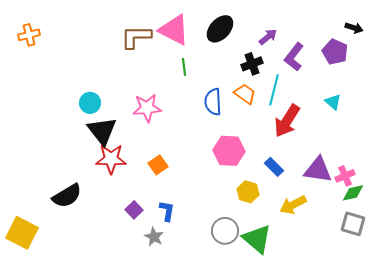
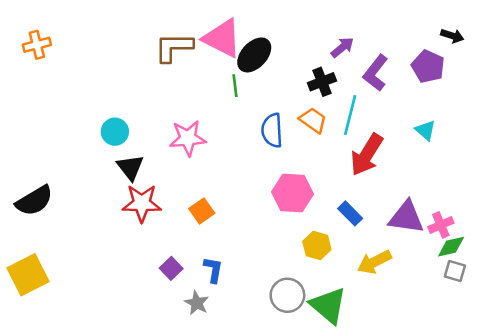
black ellipse: (220, 29) -> (254, 55), moved
black triangle: (102, 131) -> (130, 167), size x0.7
black semicircle: (67, 196) -> (34, 201), moved
gray square: (353, 224) -> (455, 271), moved, size x0.7
yellow square: (22, 233) -> (28, 275), moved, turned 36

